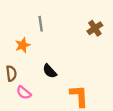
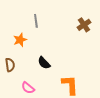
pink semicircle: (24, 93) -> (28, 88), moved

